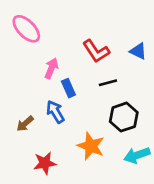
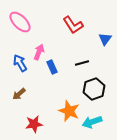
red L-shape: (96, 51) -> (73, 25), moved
blue triangle: (138, 51) -> (105, 39), turned 40
blue arrow: (55, 112) -> (20, 63), moved
cyan arrow: (137, 155) -> (92, 122), moved

